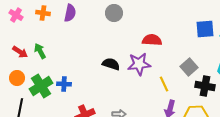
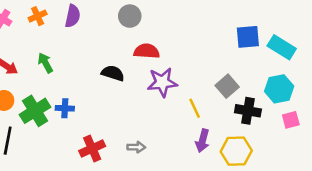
orange cross: (43, 13) -> (38, 16), turned -32
red semicircle: (152, 40) -> (147, 51), moved
green arrow: (40, 51) -> (45, 63), moved
black semicircle: (111, 64) -> (113, 73), moved

